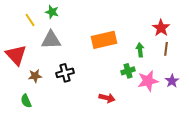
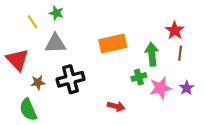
green arrow: (140, 50) -> (152, 54), size x1.5
black cross: (65, 73) -> (70, 79), size x1.4
green semicircle: (26, 101) -> (28, 110), size x1.5

